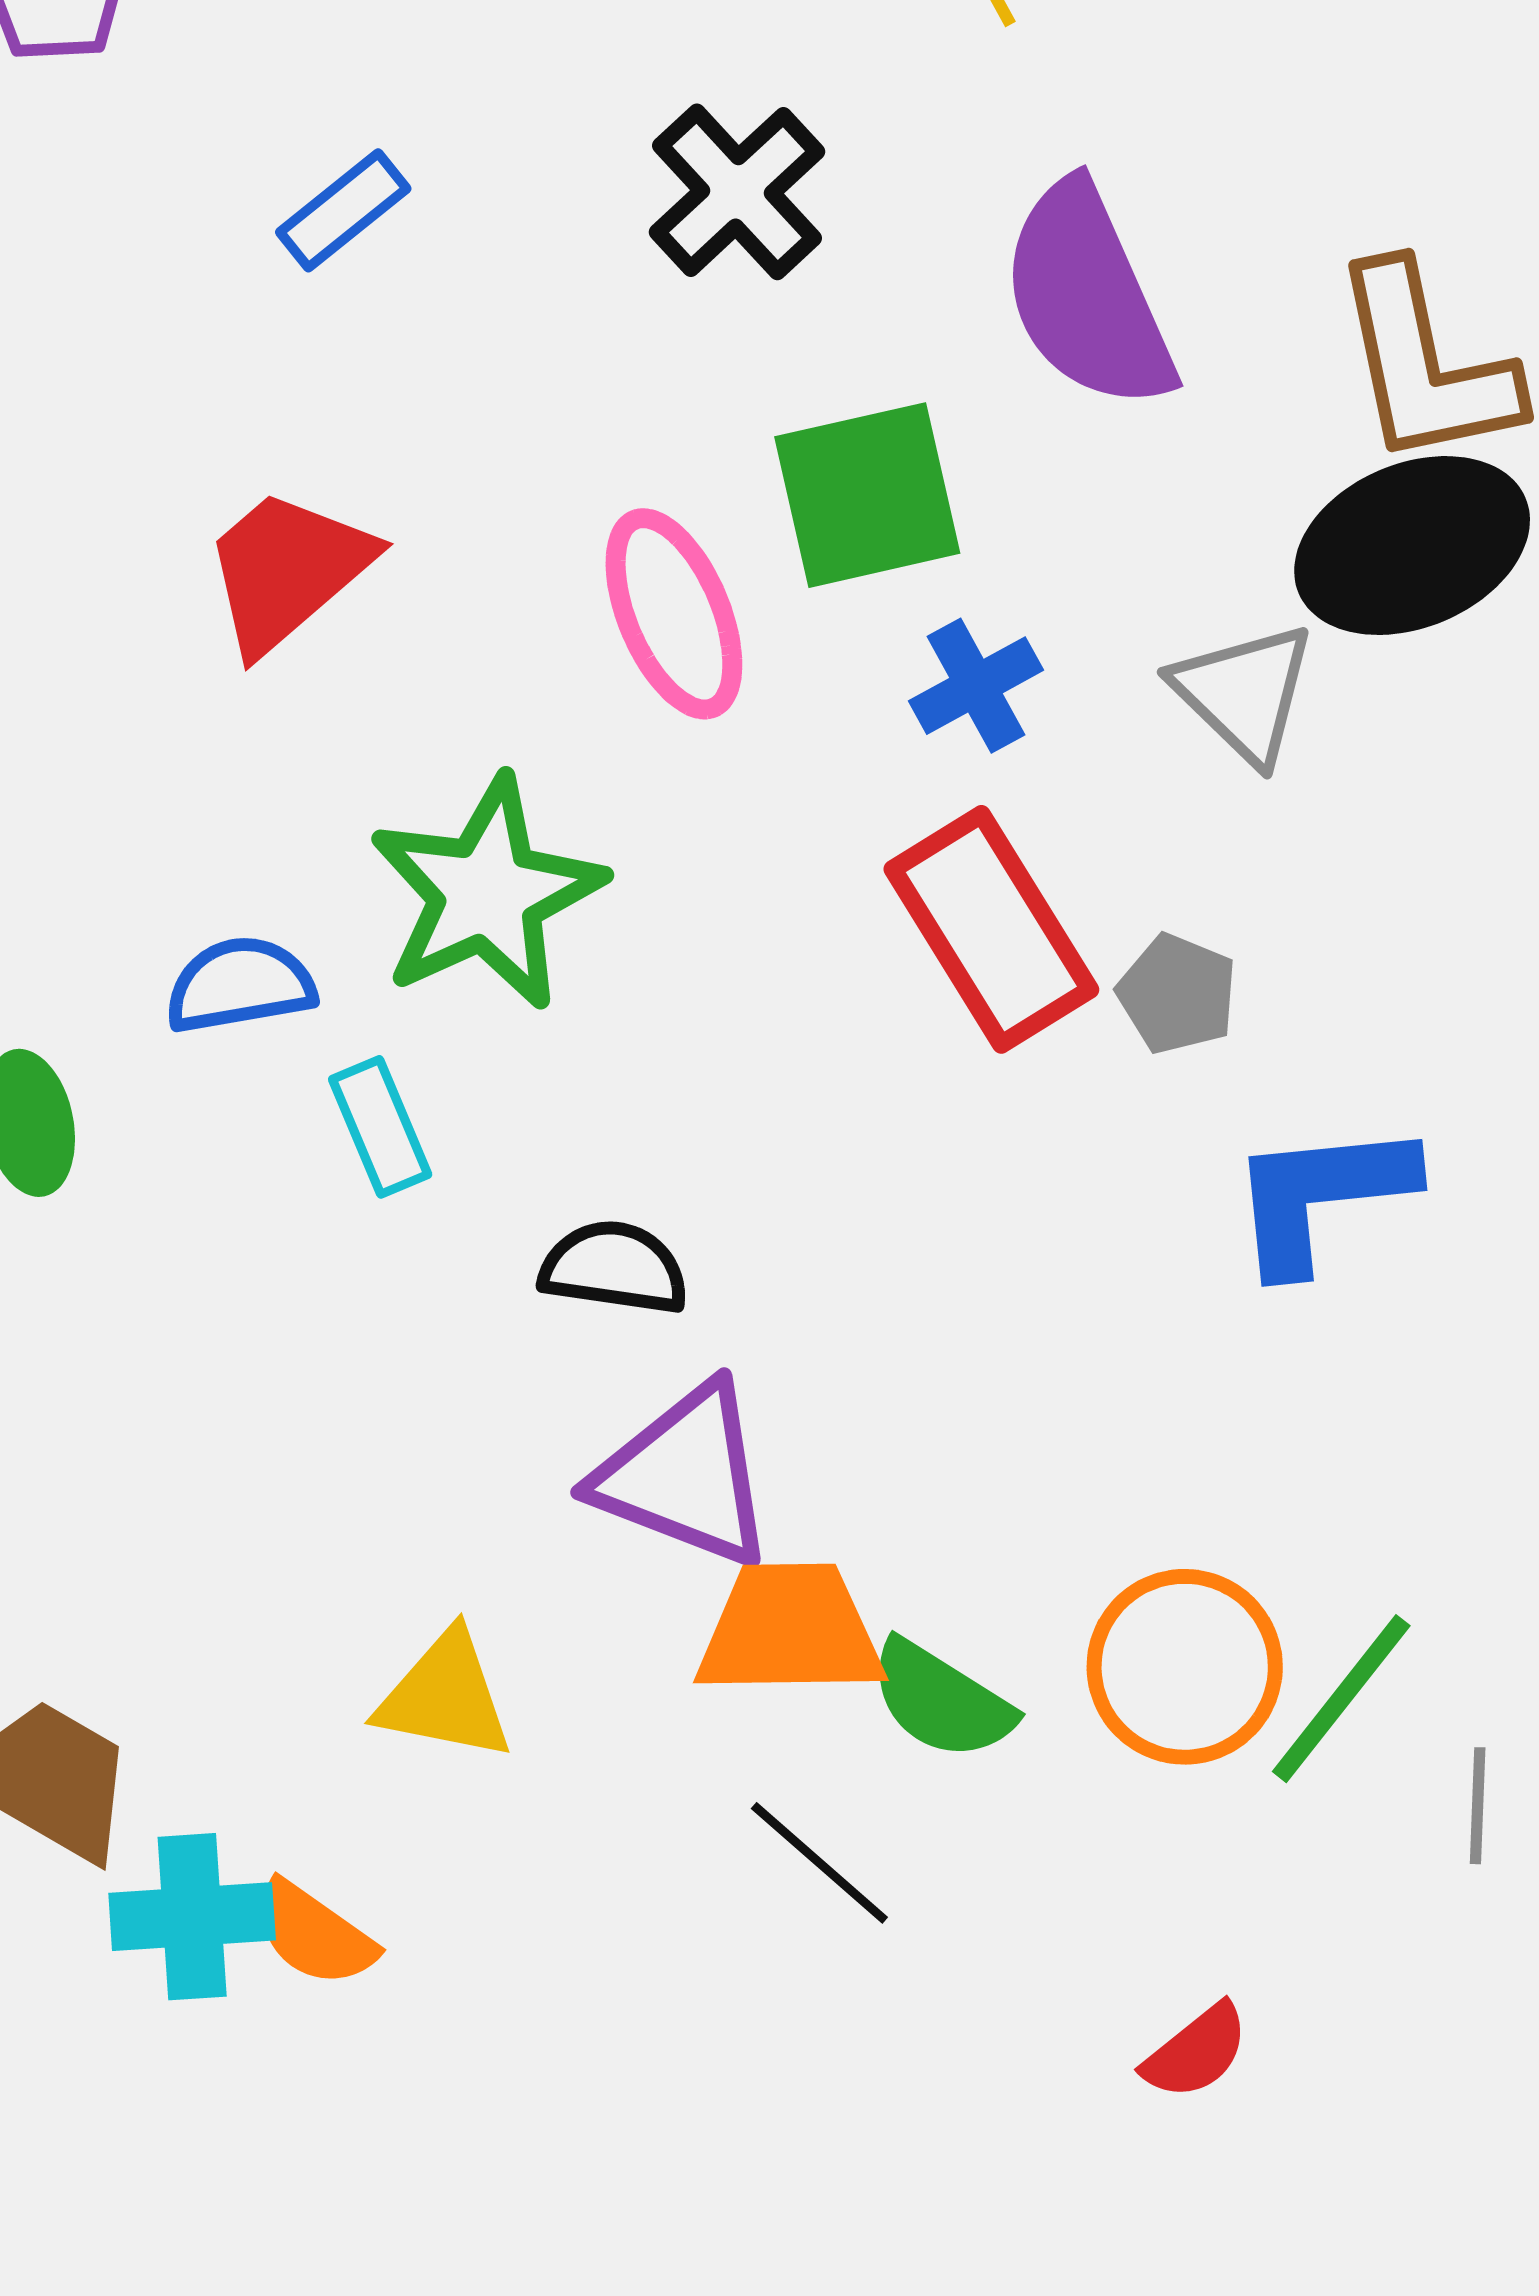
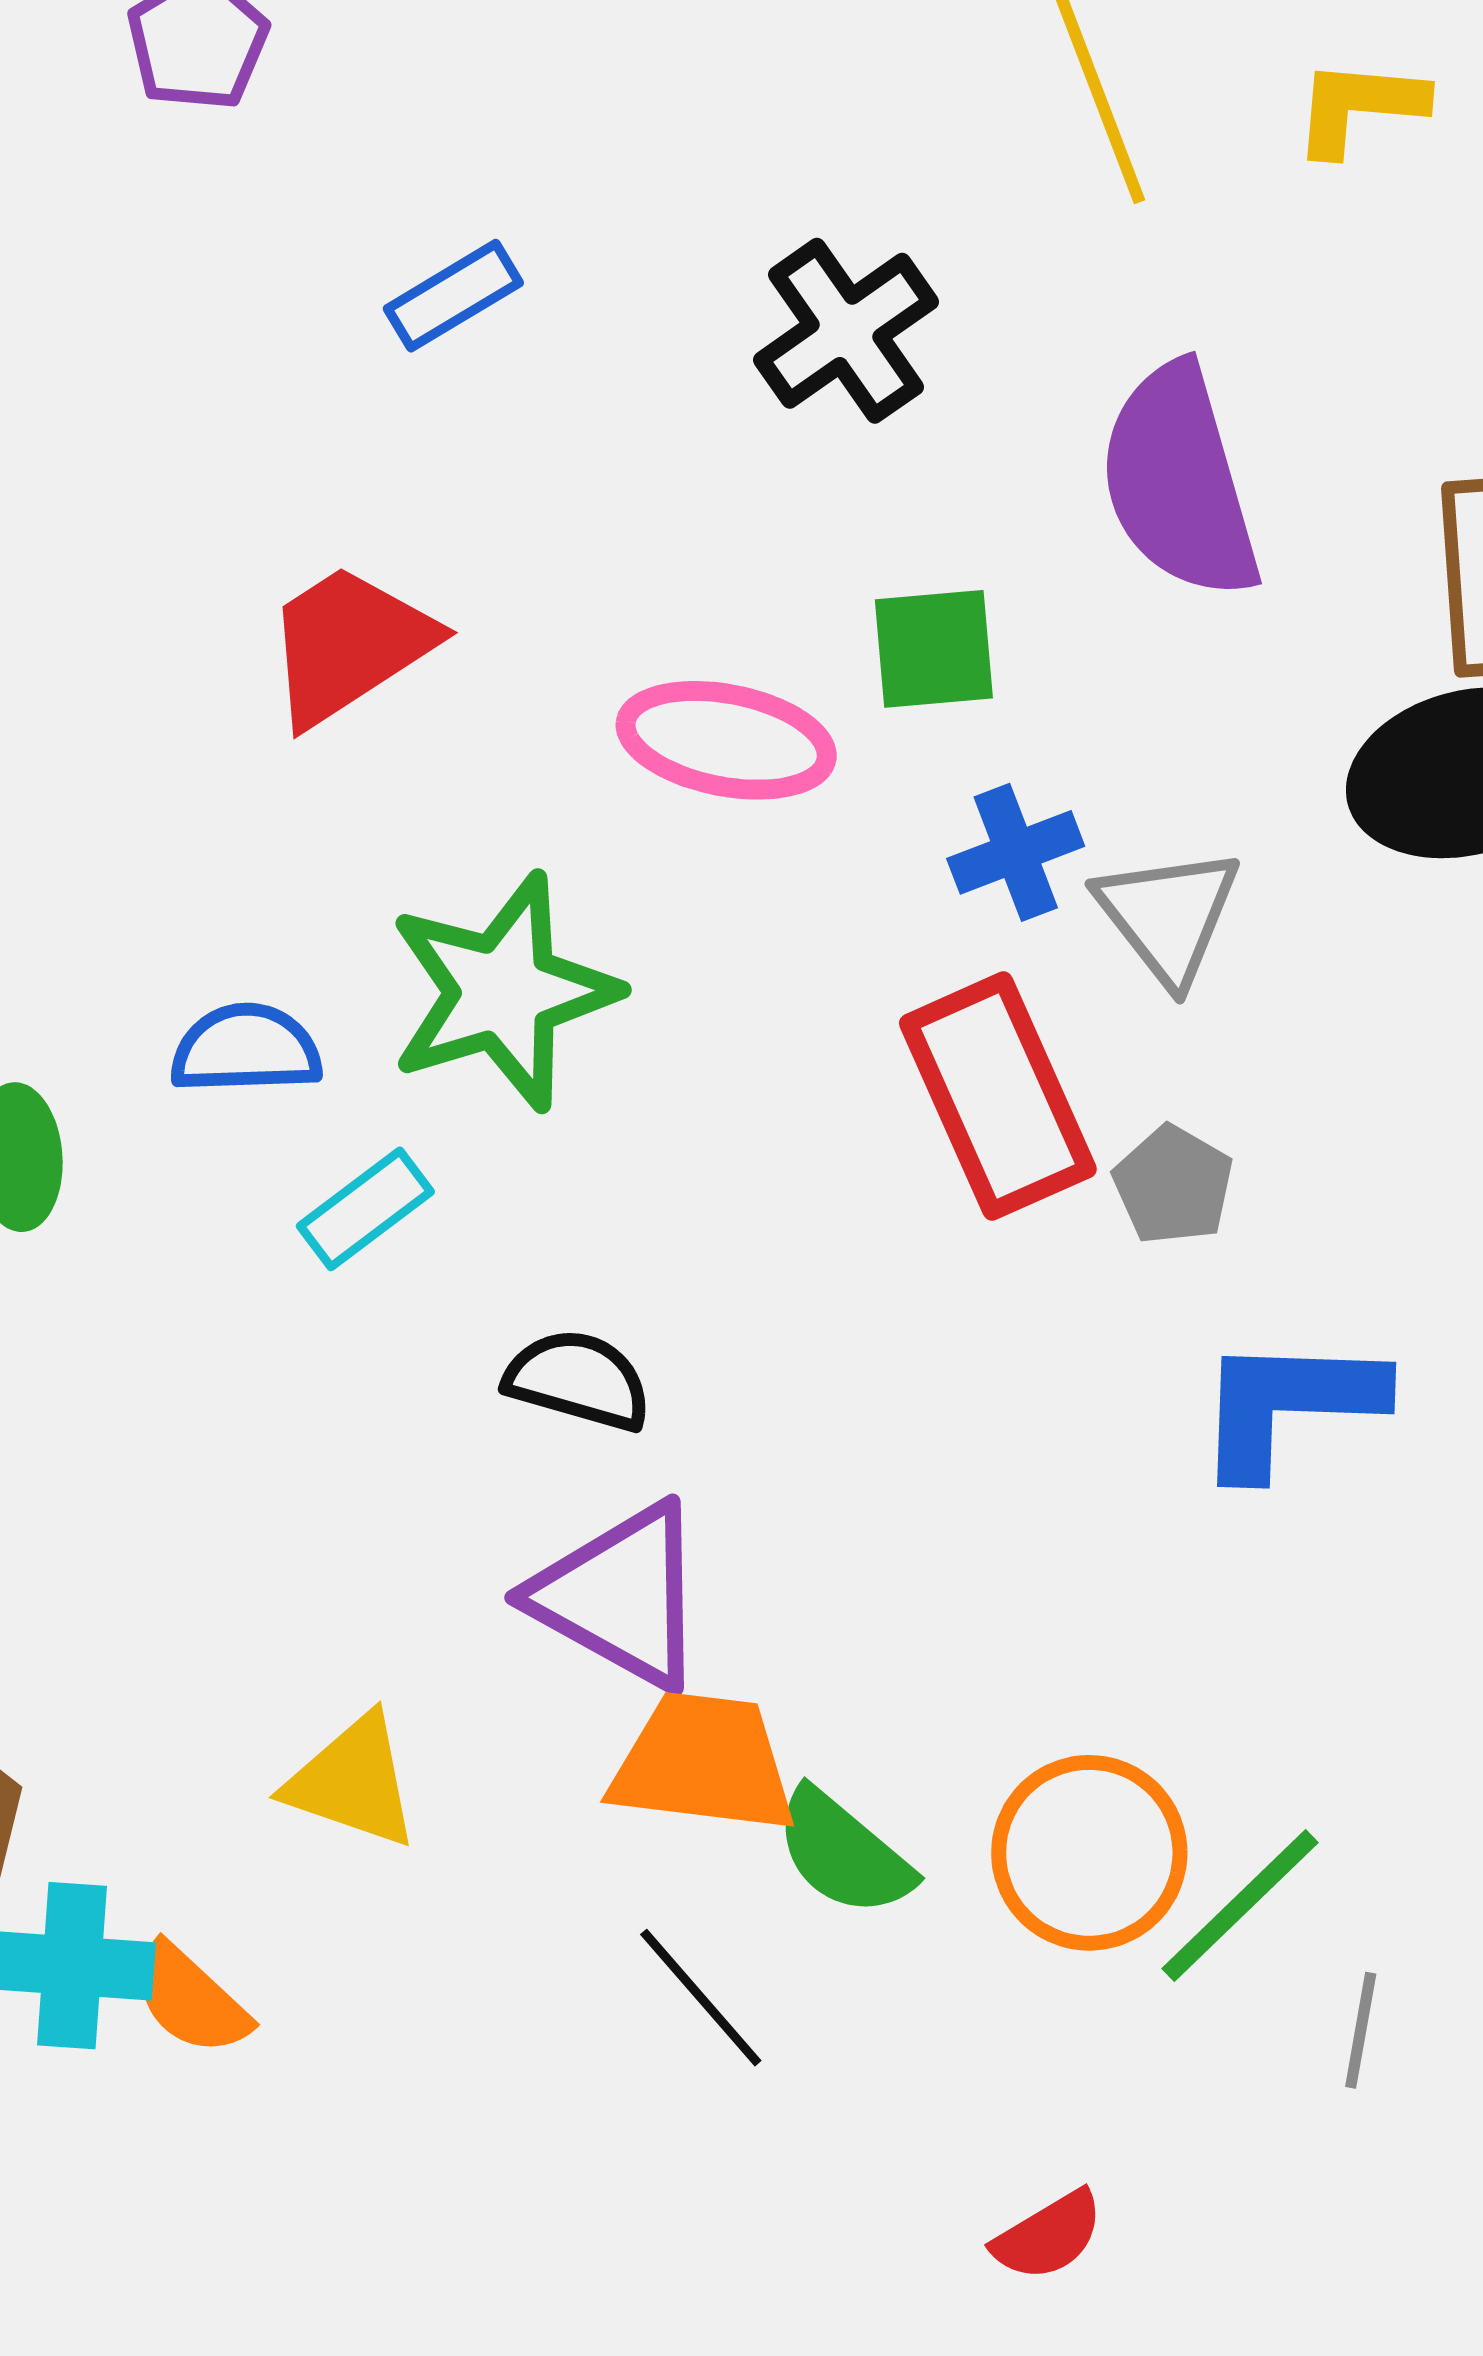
green square: (867, 495) -> (934, 649), size x0.7
pink ellipse: (674, 614) -> (726, 740), turned -64
gray triangle: (1244, 693) -> (1168, 915), moved
cyan rectangle: (380, 1127) -> (365, 1209), turned 68

